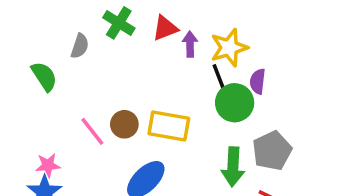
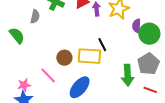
black line: (219, 76) -> (102, 45), moved
green circle: (235, 103) -> (149, 34), moved
pink line: (92, 131) -> (48, 75), moved

